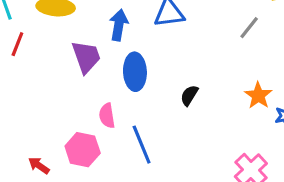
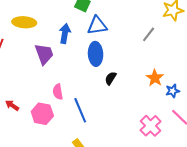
blue ellipse: (135, 72) -> (96, 54), moved
red arrow: (39, 166) -> (12, 105), moved

